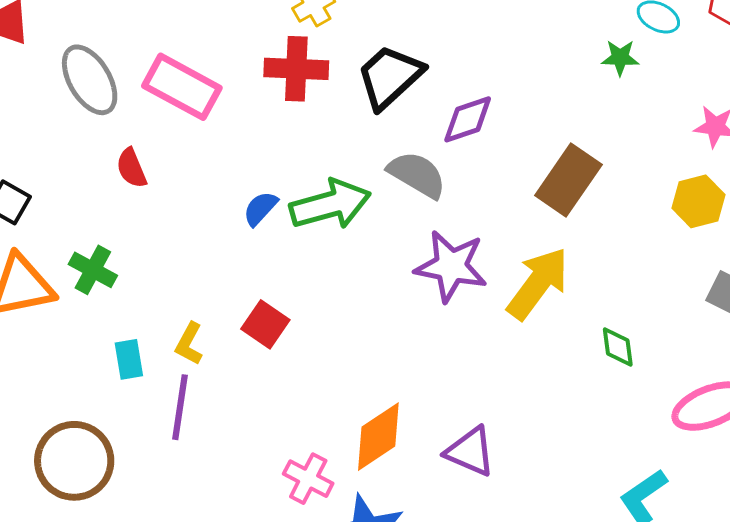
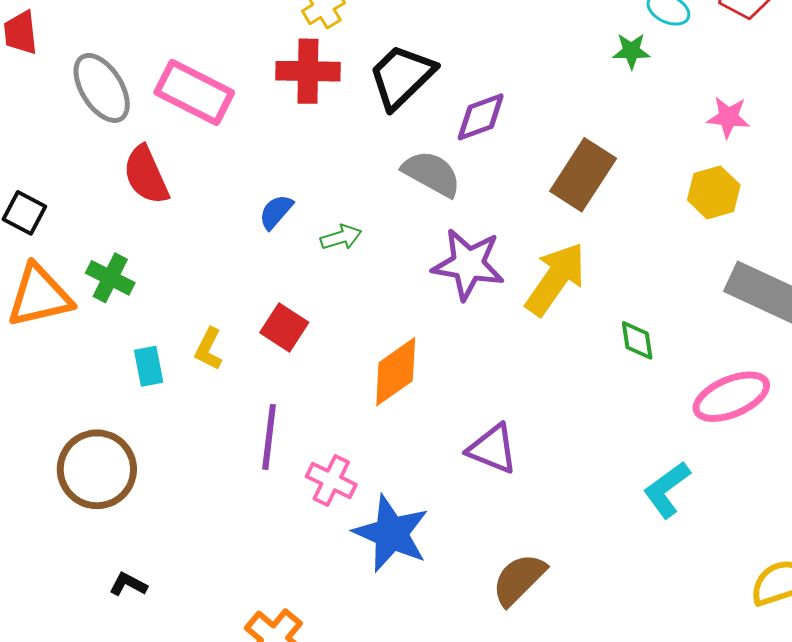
red semicircle: (131, 168) -> (146, 175), size x1.5
green arrow: (330, 204) -> (341, 237), moved, size x0.5
purple line: (180, 407) -> (269, 437), moved
orange diamond: (378, 437) -> (396, 372), moved

